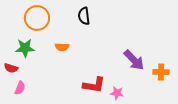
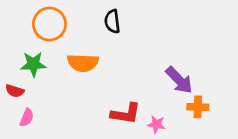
orange semicircle: (62, 47) -> (83, 63), size x1.6
orange cross: (161, 72) -> (198, 107), moved

